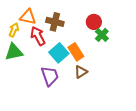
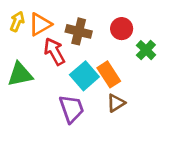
orange triangle: (28, 17) -> (40, 24), turned -42
red circle: (94, 22) -> (122, 29), moved
yellow arrow: (14, 30) -> (17, 21), moved

